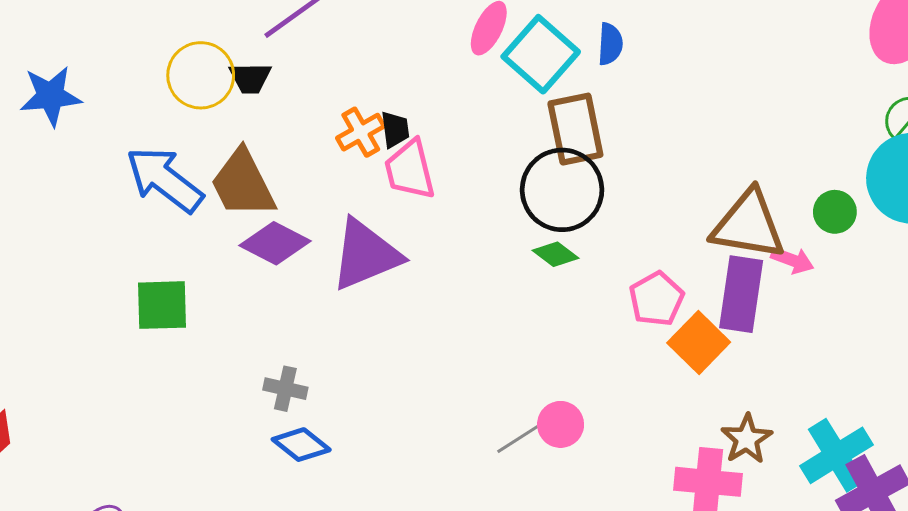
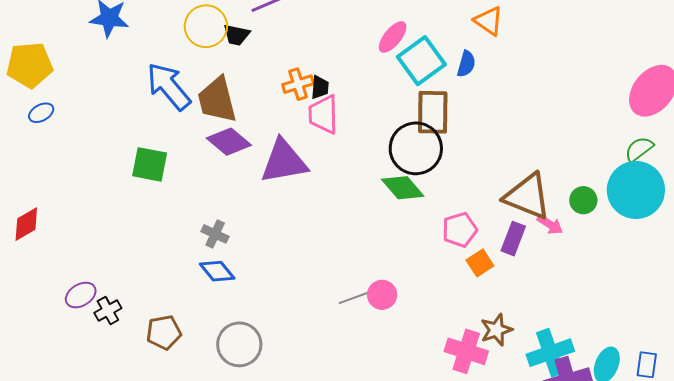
green diamond: (556, 254) -> (403, 188), size x1.5
purple rectangle: (741, 294) -> (513, 239), size x0.7
orange square: (699, 343) -> (480, 263), size x0.7

